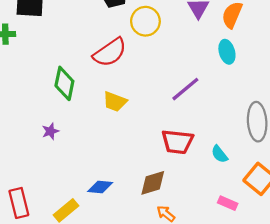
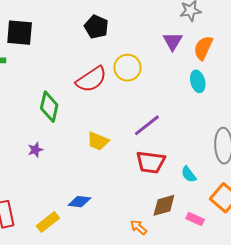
yellow circle: (145, 21) -> (127, 68), moved
purple line: (185, 89) -> (147, 125), moved
yellow trapezoid: (115, 102) -> (98, 141), moved
brown diamond: (153, 183) -> (164, 205), moved

